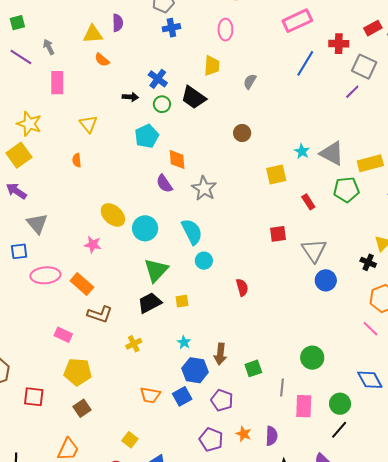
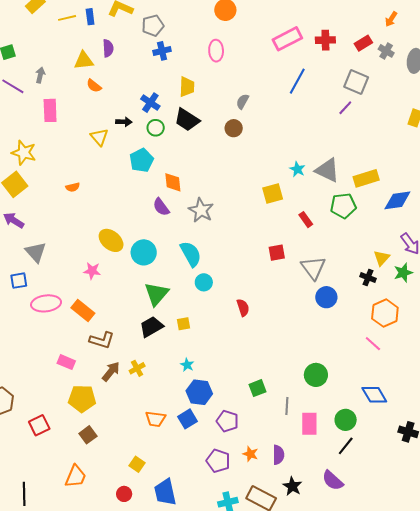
red cross: (339, 44) -> (325, 40), moved
gray arrow: (49, 47) -> (40, 75), turned 42
yellow trapezoid: (212, 66) -> (187, 87), moved
yellow triangle: (88, 124) -> (99, 137), moved
brown circle: (242, 133) -> (234, 128), moved
orange semicircle: (77, 160) -> (73, 187), turned -96
brown arrow: (220, 354) -> (111, 371), moved, turned -145
red square: (34, 397) -> (39, 425), turned -30

